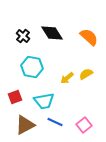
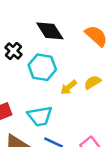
black cross: (23, 36) -> (13, 51), moved
cyan hexagon: (32, 67) -> (42, 67), moved

